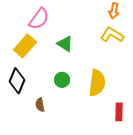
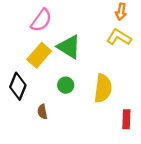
green triangle: (65, 44) -> (69, 47), size x1.4
yellow rectangle: (25, 46) -> (39, 55), moved

